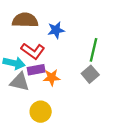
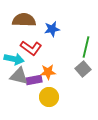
purple rectangle: (36, 70) -> (34, 80), moved
yellow circle: (41, 112) -> (49, 97), moved

